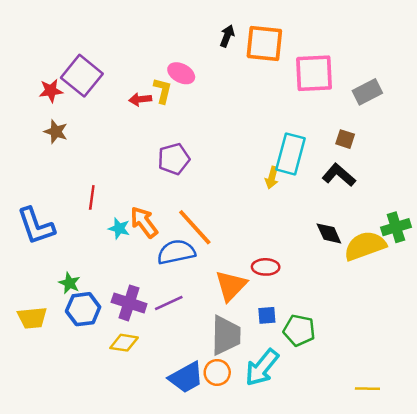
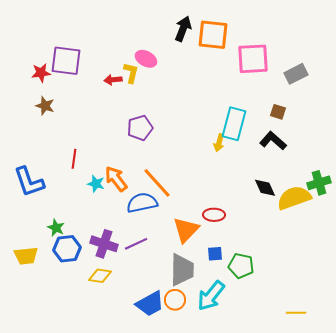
black arrow: (227, 36) -> (183, 29), size x1.4
purple square: (82, 76) -> (66, 61), turned -32

